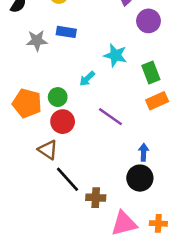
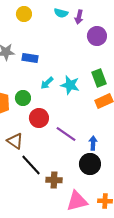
blue rectangle: (66, 32) -> (30, 58), moved
cyan star: (115, 55) -> (70, 85), moved
purple line: (110, 117) -> (66, 134), moved
red circle: (63, 122) -> (39, 118), moved

